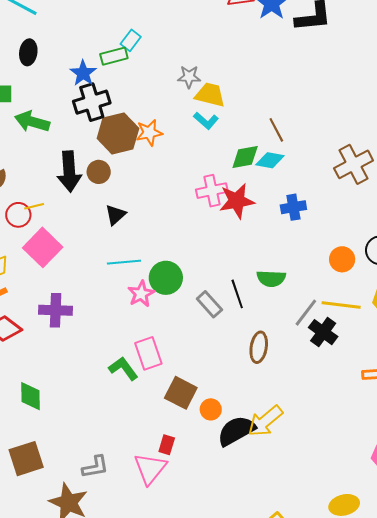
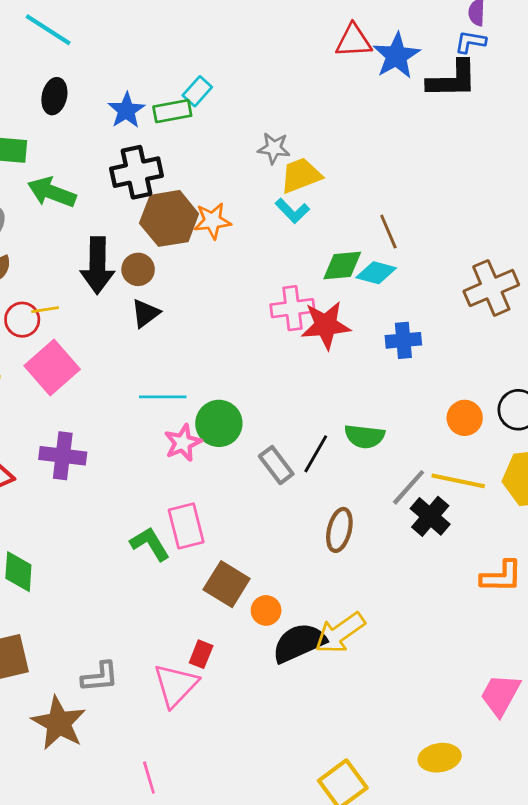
blue star: (83, 73) -> (126, 110), moved
yellow trapezoid: (210, 95) -> (301, 175), turned -40
black triangle: (115, 215) -> (145, 313), moved
black line: (237, 294) -> (316, 454), turned 44

